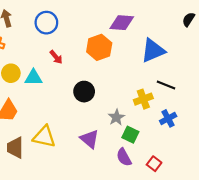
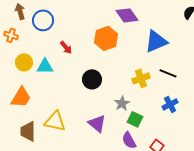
blue circle: (46, 23) -> (43, 20), moved
purple diamond: (122, 23) -> (127, 15), turned 50
yellow cross: (143, 99) -> (141, 78), moved

